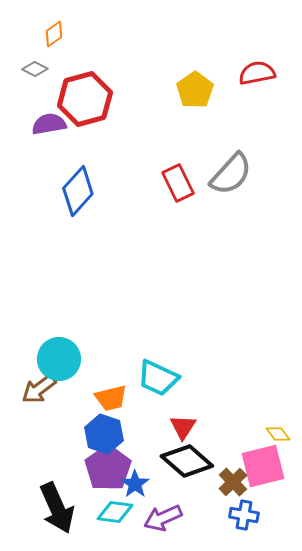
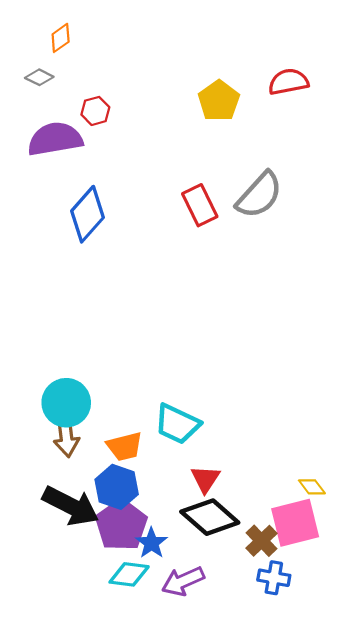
red hexagon: (85, 99) -> (95, 111), size x0.5
purple semicircle: (49, 124) -> (55, 139), size x1.4
brown arrow: (39, 389) -> (66, 436), moved, turned -60
black arrow: (57, 508) -> (71, 506), moved, turned -39

